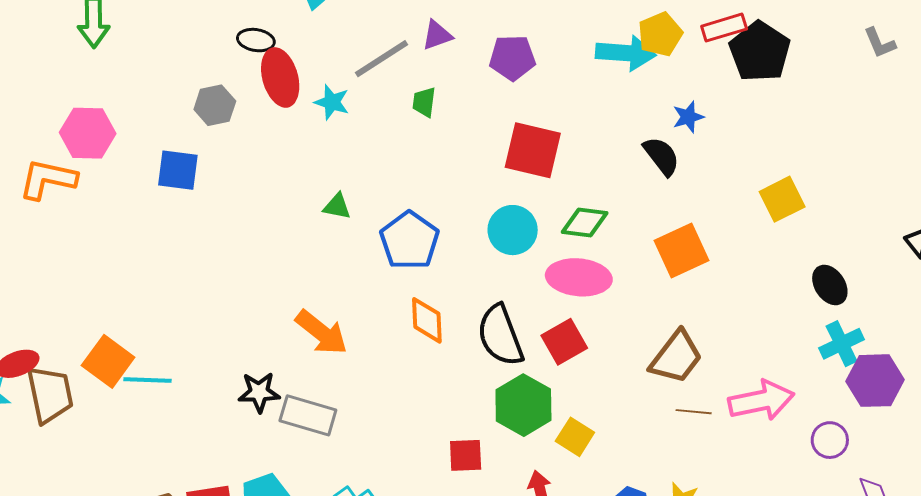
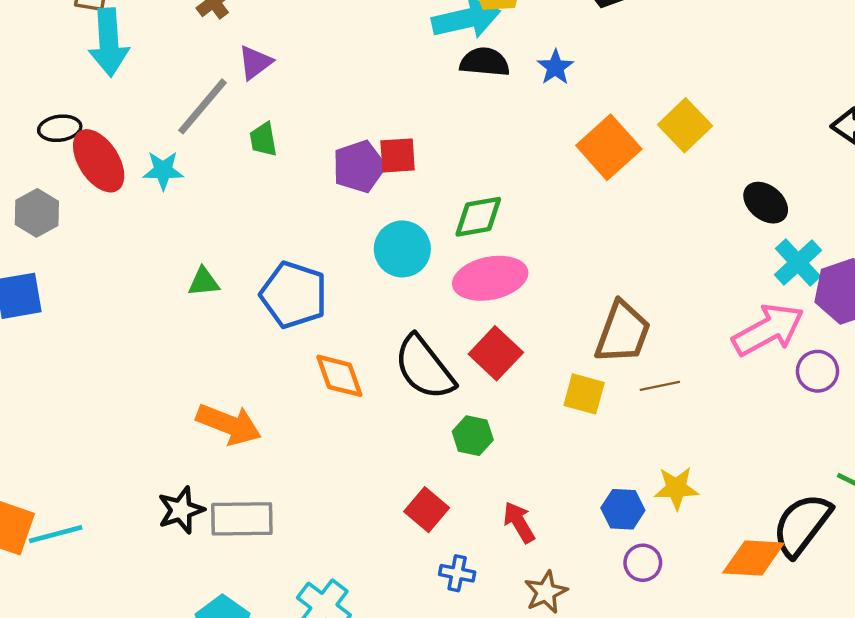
purple pentagon: (512, 58) -> (359, 166), moved
red square: (533, 150) -> (398, 155), size x0.6
black semicircle: (661, 156) -> (485, 62), moved, turned -30
orange square: (681, 251) -> (609, 147), moved
pink arrow: (761, 400) -> (768, 330), moved
green hexagon: (523, 405) -> (473, 436), size x0.6
yellow square: (575, 437) -> (584, 394), moved
red square: (466, 455) -> (427, 510), turned -30

